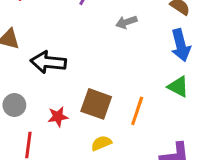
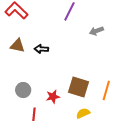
black arrow: (48, 62) -> (41, 49), moved, size x0.6

